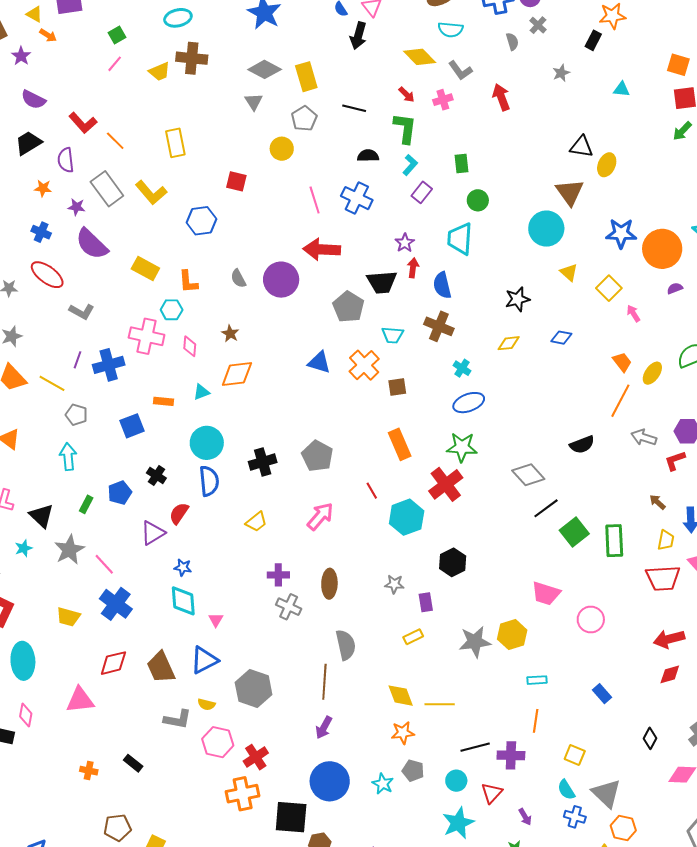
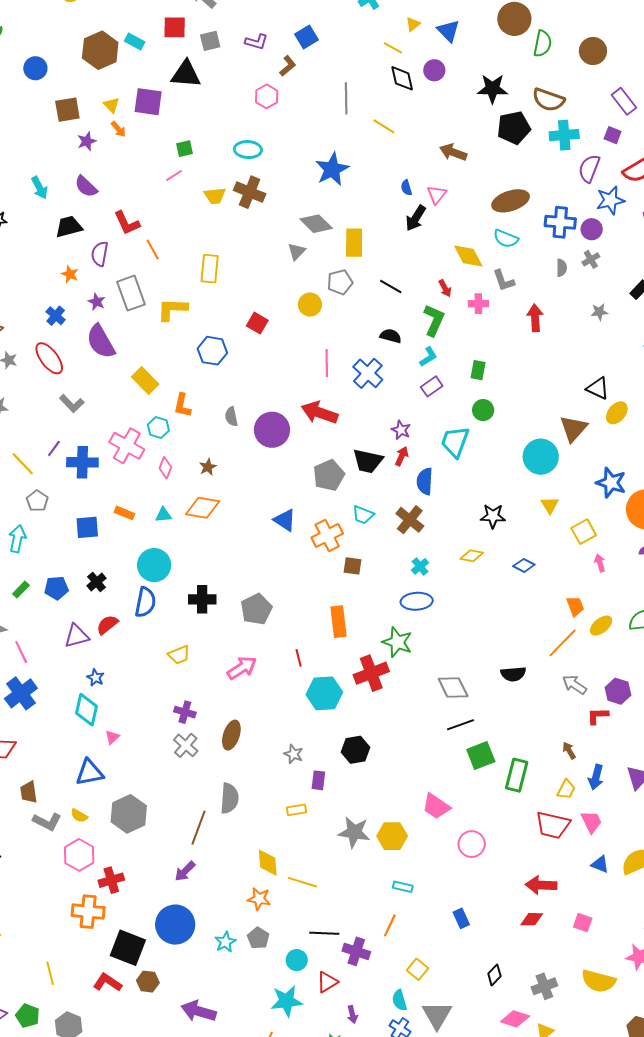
yellow L-shape: (151, 193) -> (172, 309), turned 116
purple star: (405, 243) -> (401, 430), turned -30
brown trapezoid: (161, 667) -> (29, 792), moved, size x0.7

